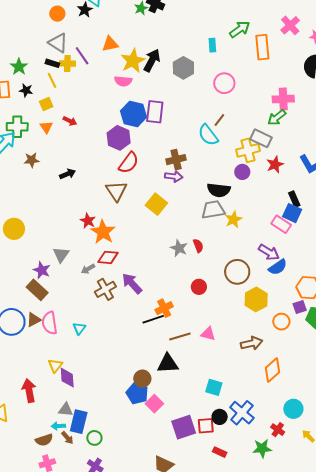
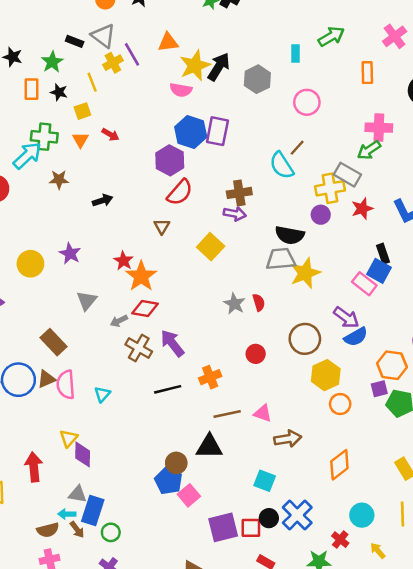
orange rectangle: (262, 47) -> (367, 73), moved, size x0.7
black rectangle: (52, 63) -> (75, 41), moved
yellow cross: (67, 64) -> (113, 63), turned -35
brown triangle: (116, 191) -> (162, 226), size x0.6
yellow star: (233, 219) -> (305, 273), size x1.4
purple star: (42, 270) -> (70, 254), moved
brown cross: (105, 289) -> (139, 348), turned -35
black line: (153, 319) -> (168, 389), moved
orange circle: (281, 322) -> (340, 404), moved
brown arrow: (252, 343) -> (288, 439), moved

